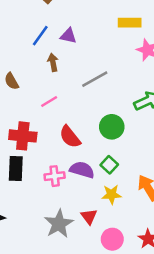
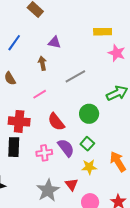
blue line: (40, 36) -> (14, 43), moved
purple semicircle: (82, 170) -> (66, 148), turned 36

